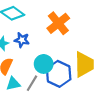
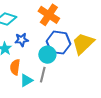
yellow trapezoid: (84, 64) -> (83, 43), turned -115
blue hexagon: (59, 74) -> (59, 43), moved

